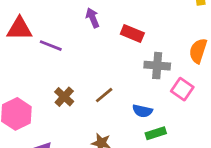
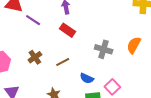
red rectangle: (132, 33) -> (68, 30), moved
pink square: (182, 89) -> (112, 87), moved

